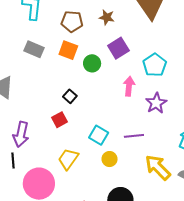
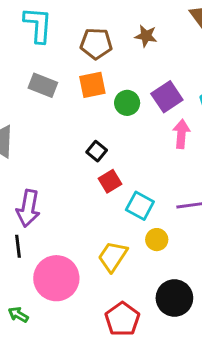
purple square: (118, 48) -> (167, 97), moved
orange square: (68, 50) -> (92, 85), turned -30
red square: (59, 120) -> (110, 181), moved
yellow trapezoid: (68, 159) -> (113, 256), moved

